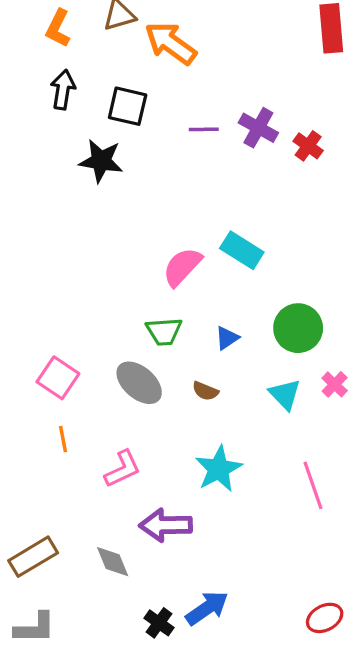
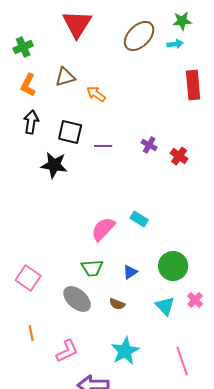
orange arrow: (171, 43) -> (96, 94), size x0.6
purple cross: (258, 128) -> (149, 145), size x0.7
purple line: (204, 129) -> (103, 146), moved
cyan rectangle: (242, 250) -> (139, 219), size x0.7
pink square: (58, 378) -> (28, 278), moved

